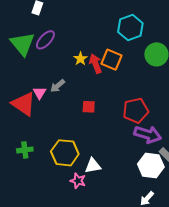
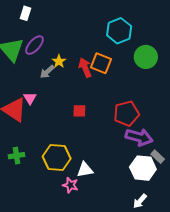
yellow star: (80, 59) -> (59, 61), moved
gray arrow: (58, 86) -> (47, 72), moved

